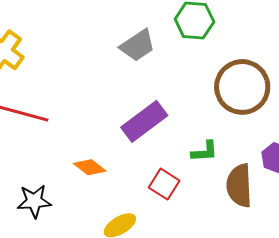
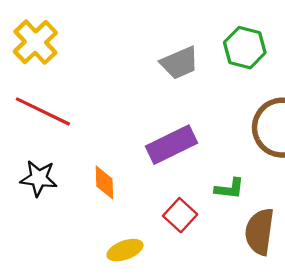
orange diamond: (90, 167) -> (104, 182), turned 40
black star: (34, 201) -> (39, 178), moved

